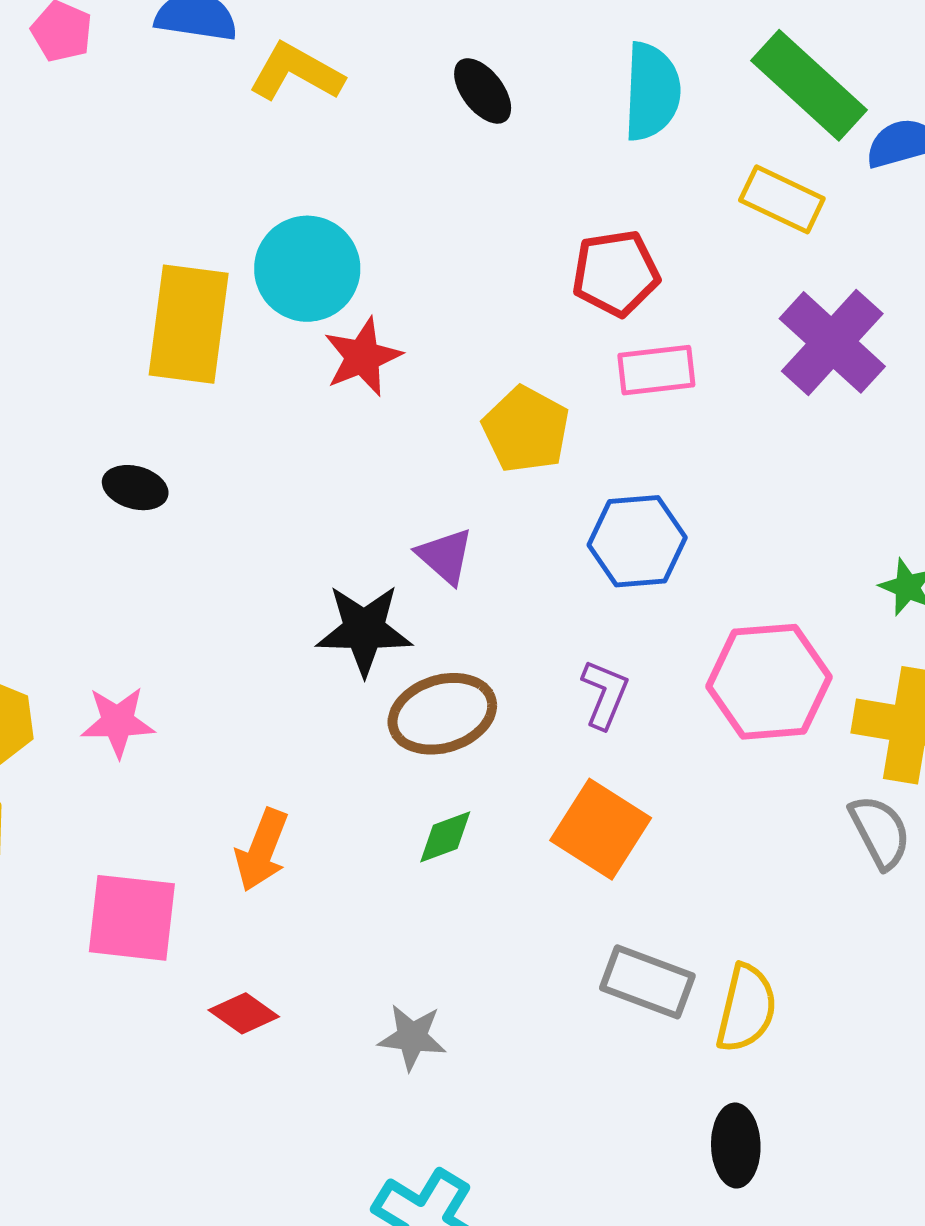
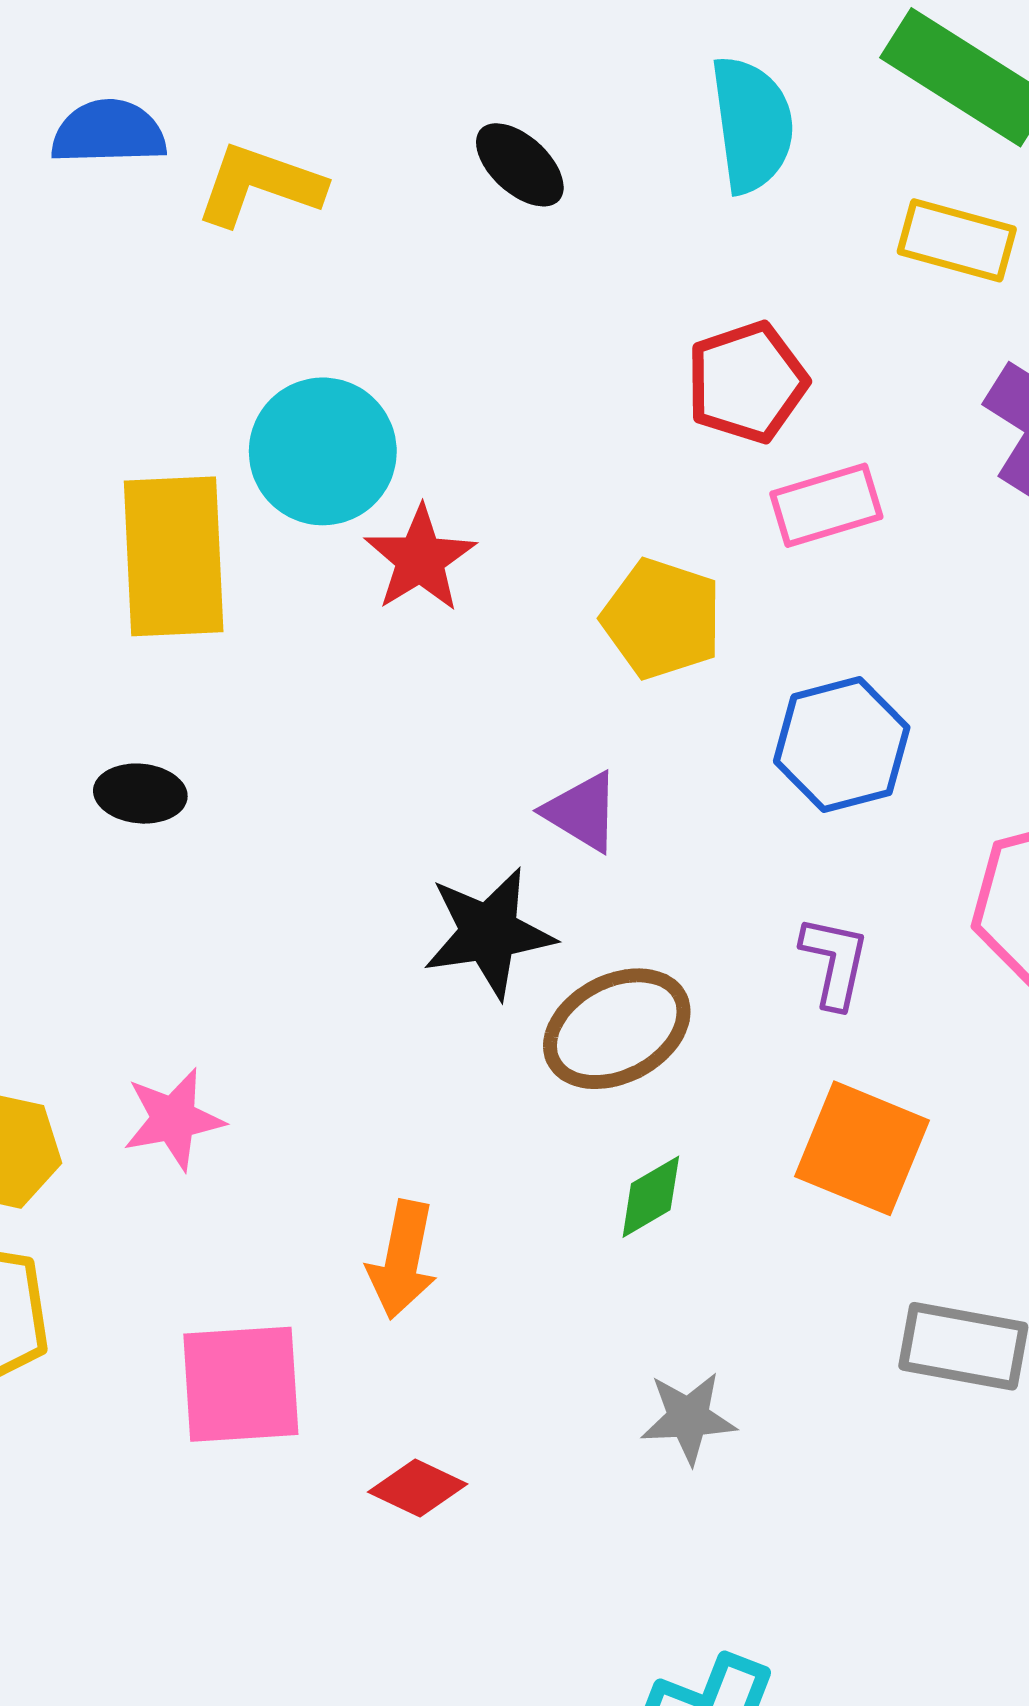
gray star: (412, 1037) -> (688, 1418), moved

